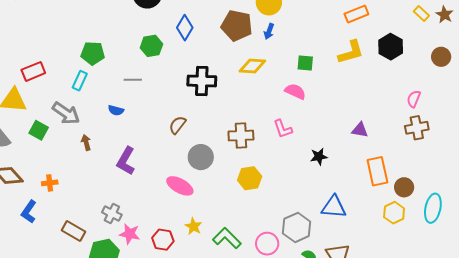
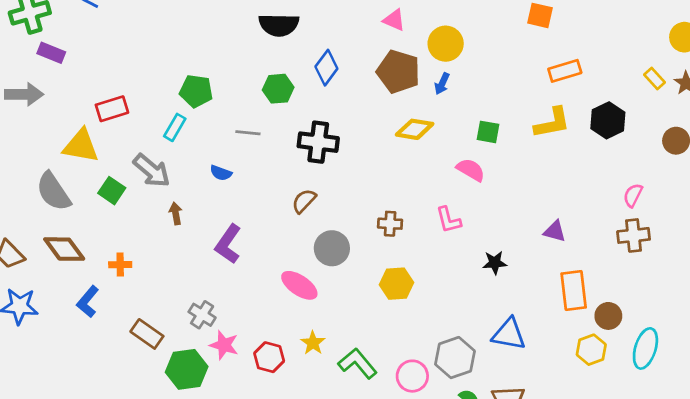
black cross: (202, 81) -> (318, 142), moved
brown cross: (241, 136) -> (390, 224), size x0.7

